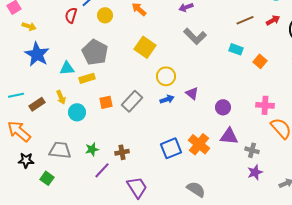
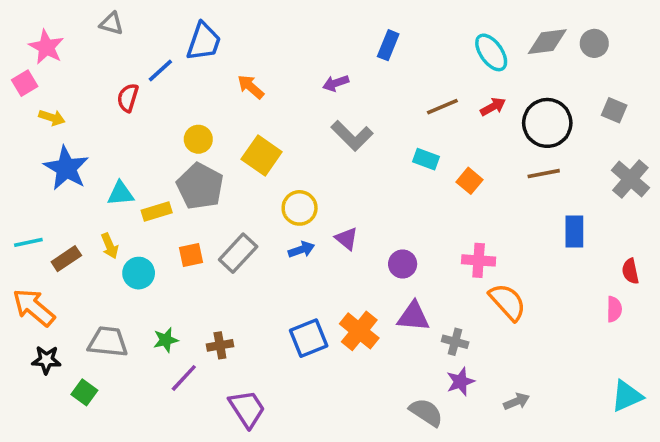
yellow circle: (105, 15) -> (198, 139), moved
gray pentagon: (95, 52) -> (200, 186), moved
gray semicircle: (196, 189) -> (426, 412), moved

